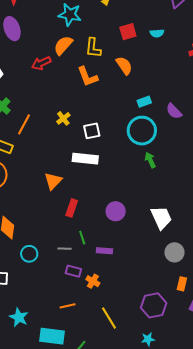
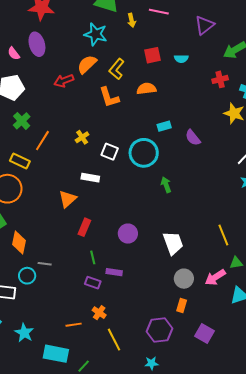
yellow L-shape: (93, 48) -> (117, 69), turned 30
orange semicircle: (124, 66) -> (146, 89), turned -66
white square: (92, 131) -> (110, 152), turned 30
cyan circle: (142, 131) -> (144, 153), moved
white rectangle: (85, 159) -> (90, 178), moved, size x0.7
gray line: (65, 249) -> (45, 264), moved
cyan circle: (29, 254) -> (27, 276), moved
purple rectangle: (73, 271) -> (93, 283), moved
orange cross: (93, 281) -> (99, 313), moved
orange rectangle: (182, 284) -> (182, 305), moved

